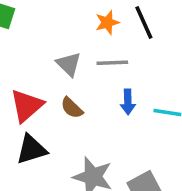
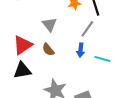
gray line: (112, 63) -> (87, 29), moved, turned -60

